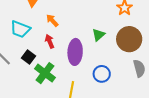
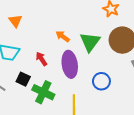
orange arrow: (52, 21) -> (63, 36), moved
green triangle: (98, 35) -> (90, 42), size x1.5

